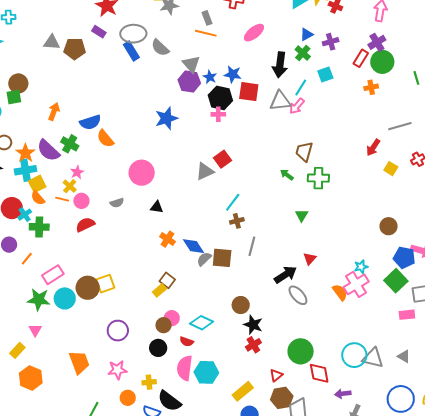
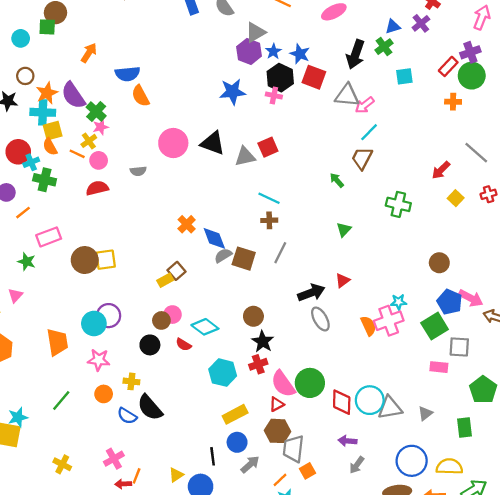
purple cross: (331, 42) -> (421, 23), moved, turned -35
gray triangle: (191, 64) -> (255, 32), turned 30
cyan line: (301, 88) -> (369, 132), moved
blue star: (166, 118) -> (233, 92), moved
gray line: (400, 126) -> (476, 153), turned 45
green cross: (70, 144) -> (96, 111), moved
green cross: (318, 178) -> (398, 204), moved
cyan line: (233, 202) -> (269, 198), turned 66
black triangle: (157, 207) -> (213, 143), moved, size x1.6
cyan circle: (65, 298) -> (94, 323), moved
green star: (39, 300) -> (27, 262), size x0.7
gray triangle: (404, 356) -> (425, 413), turned 40
gray triangle: (373, 358) -> (390, 408), turned -35
pink semicircle: (185, 368) -> (283, 384), moved, turned -55
cyan hexagon: (206, 372) -> (223, 373), moved
red diamond: (319, 373) -> (342, 402), moved

